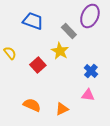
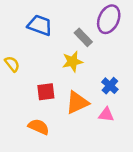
yellow star: (60, 51) -> (72, 62), turned 30
red square: (38, 65) -> (46, 92), moved, turned 35
orange triangle: (62, 109) -> (77, 103), moved, size x1.5

